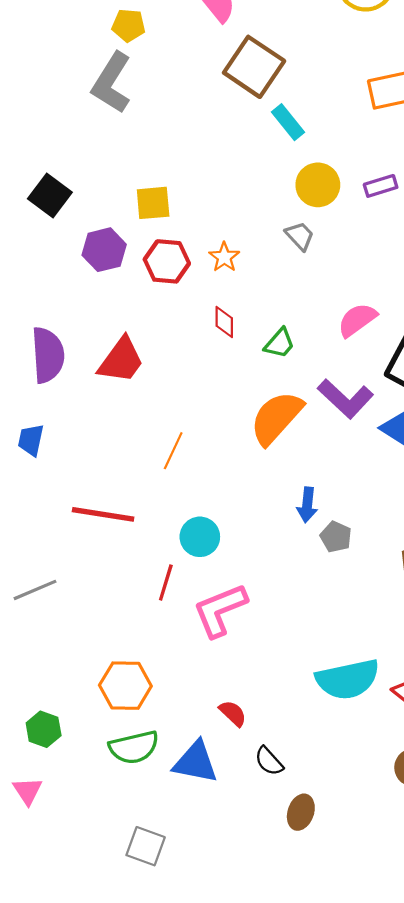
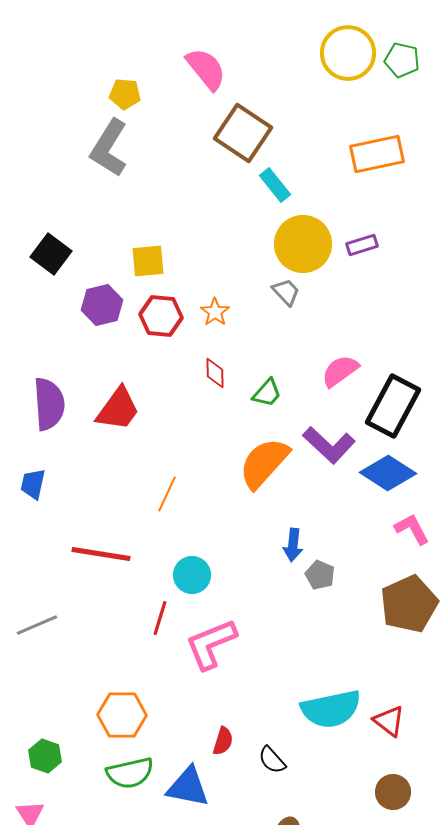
yellow circle: (318, 185) -> (303, 244), size x1.4
red semicircle: (233, 713) -> (223, 741), turned 64
black semicircle: (269, 761) -> (272, 760), moved

